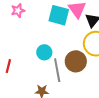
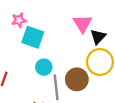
cyan square: (59, 15) -> (33, 37), moved

